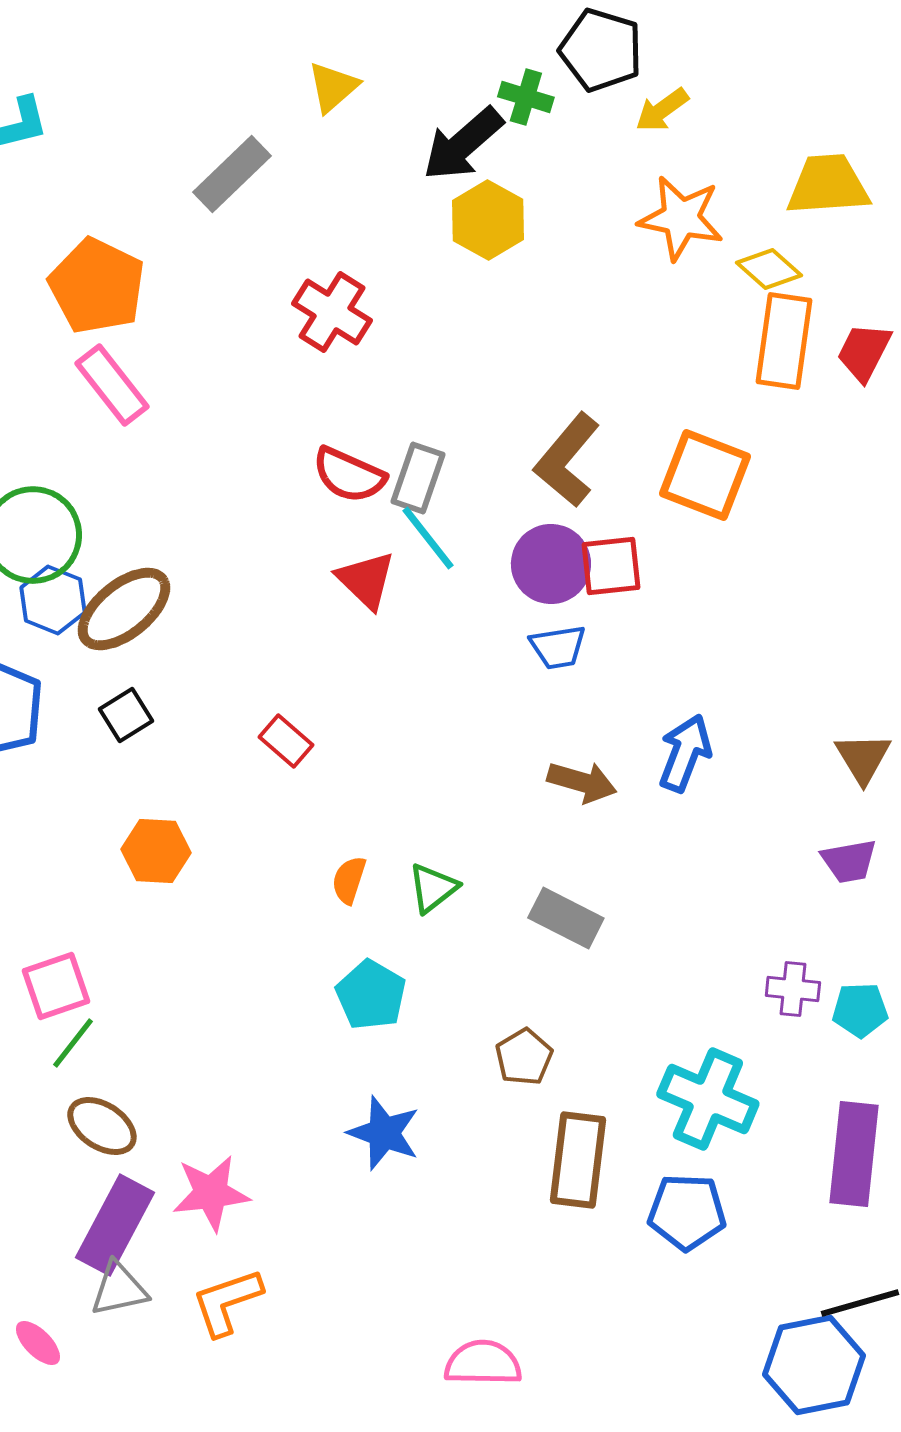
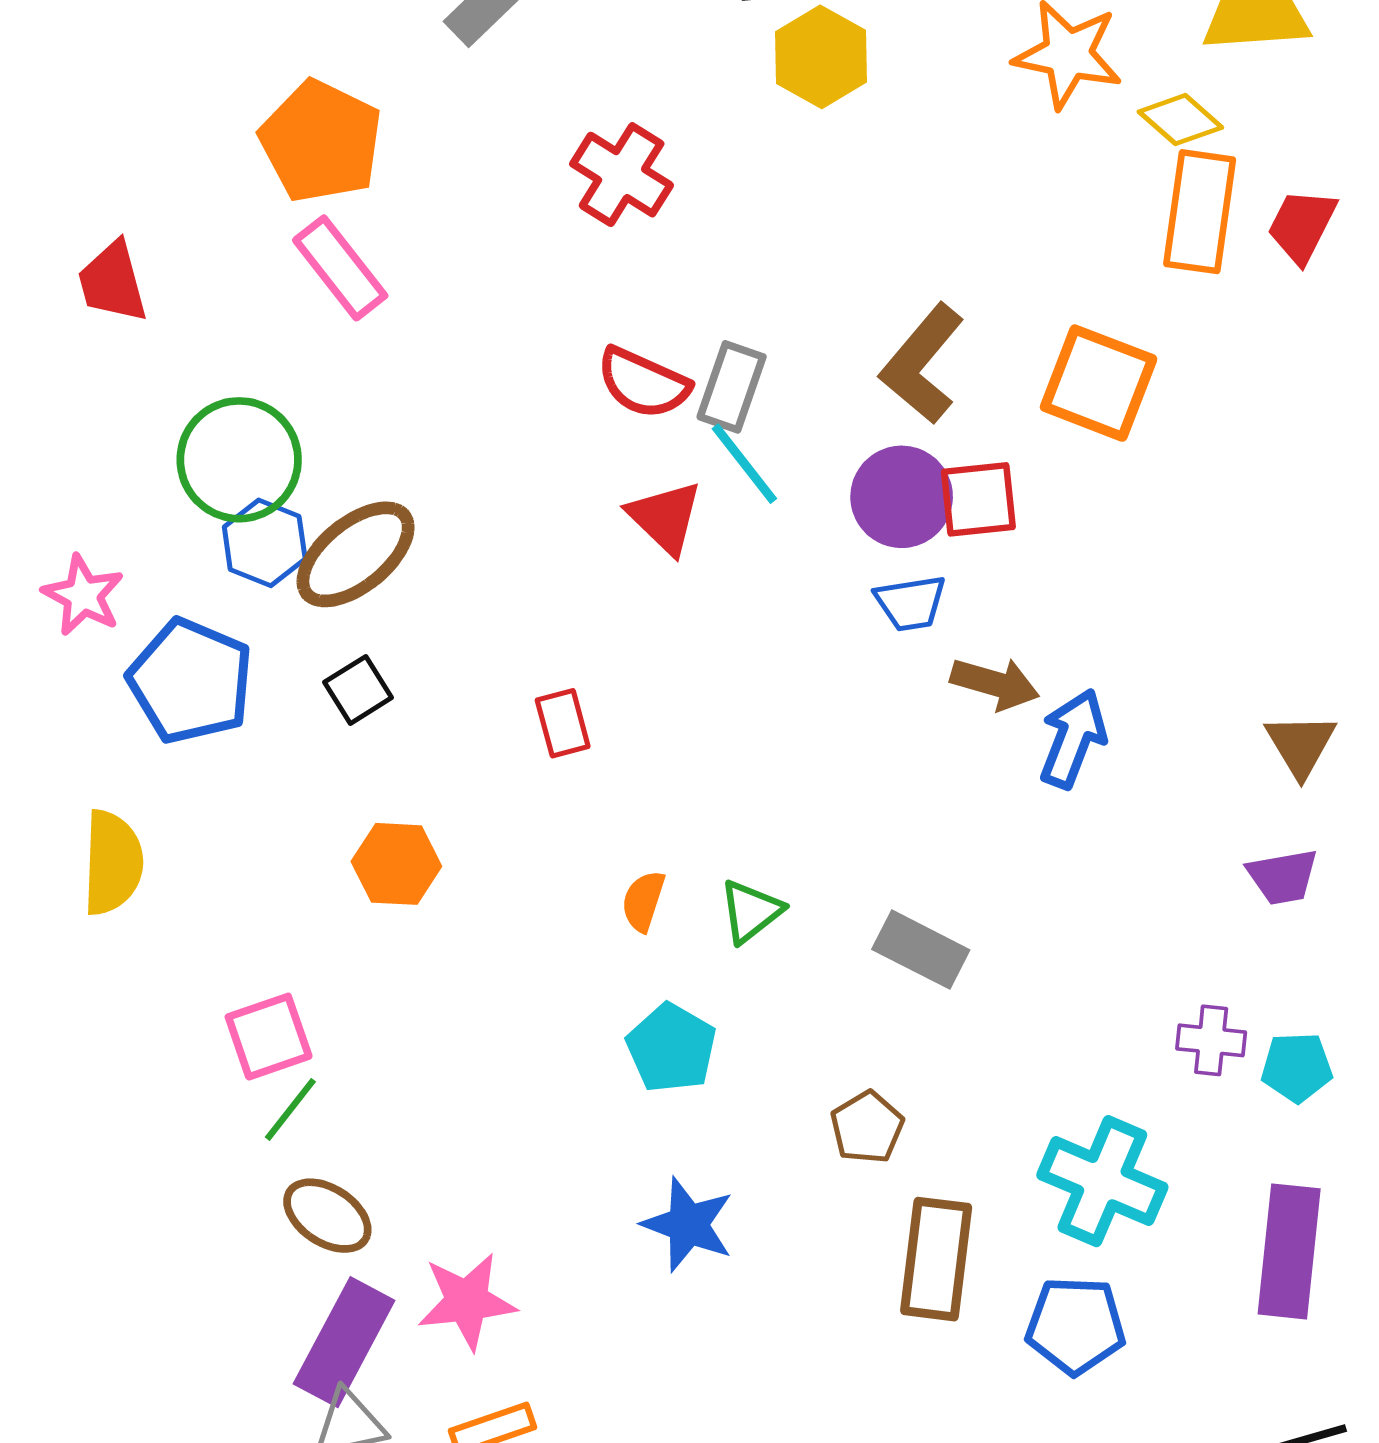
red rectangle: (286, 741) -> (563, 723), turned 34
brown arrow: (582, 782) -> (995, 684), moved

